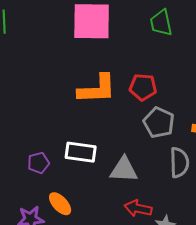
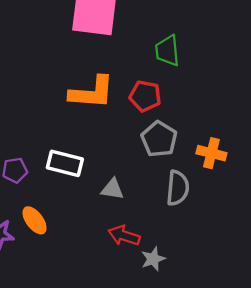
green trapezoid: (161, 23) -> (167, 51), moved
gray triangle: (124, 170) -> (112, 189), size x0.7

